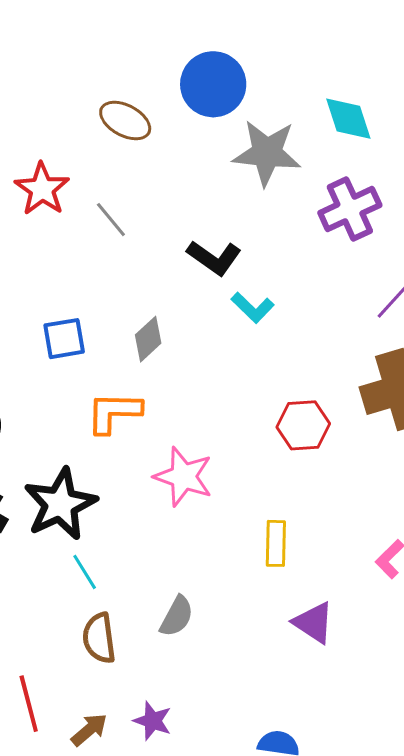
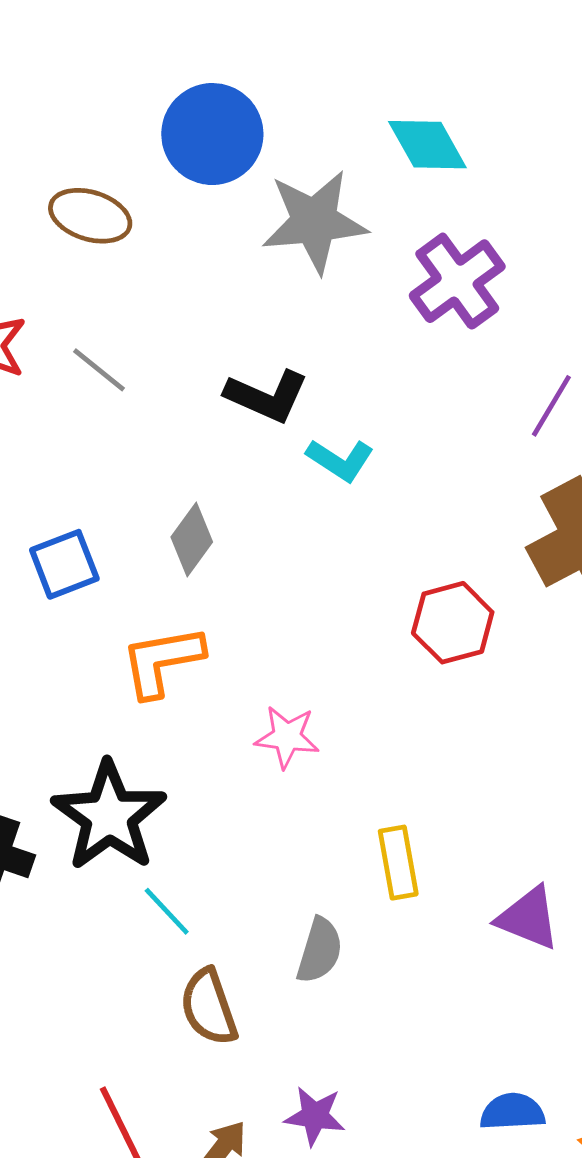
pink star: (183, 477) -> (287, 737), size x0.7
yellow rectangle: (276, 543) -> (398, 863), moved

